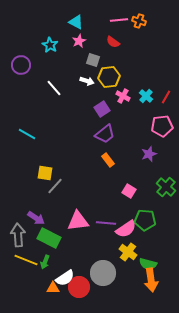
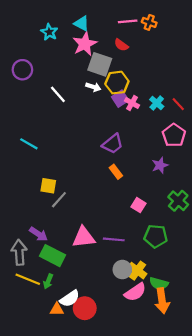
pink star: (79, 41) -> (85, 44), size x1.6
cyan star: (50, 45) -> (49, 32), moved
gray square: (93, 60) -> (100, 64), size x1.6
red line: (166, 97) -> (178, 104), turned -72
purple square: (102, 109) -> (120, 99), moved
pink pentagon: (162, 126) -> (174, 135), turned -30
pink semicircle: (126, 229) -> (135, 292), moved
gray circle: (103, 273) -> (122, 270), moved, size x0.7

